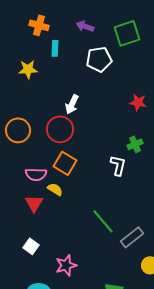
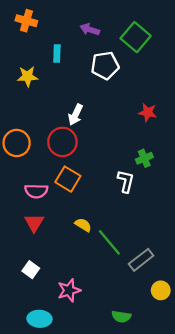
orange cross: (39, 25) -> (26, 21), moved
green square: (127, 33) -> (136, 37), turned -32
yellow semicircle: (55, 189) -> (83, 225), moved

